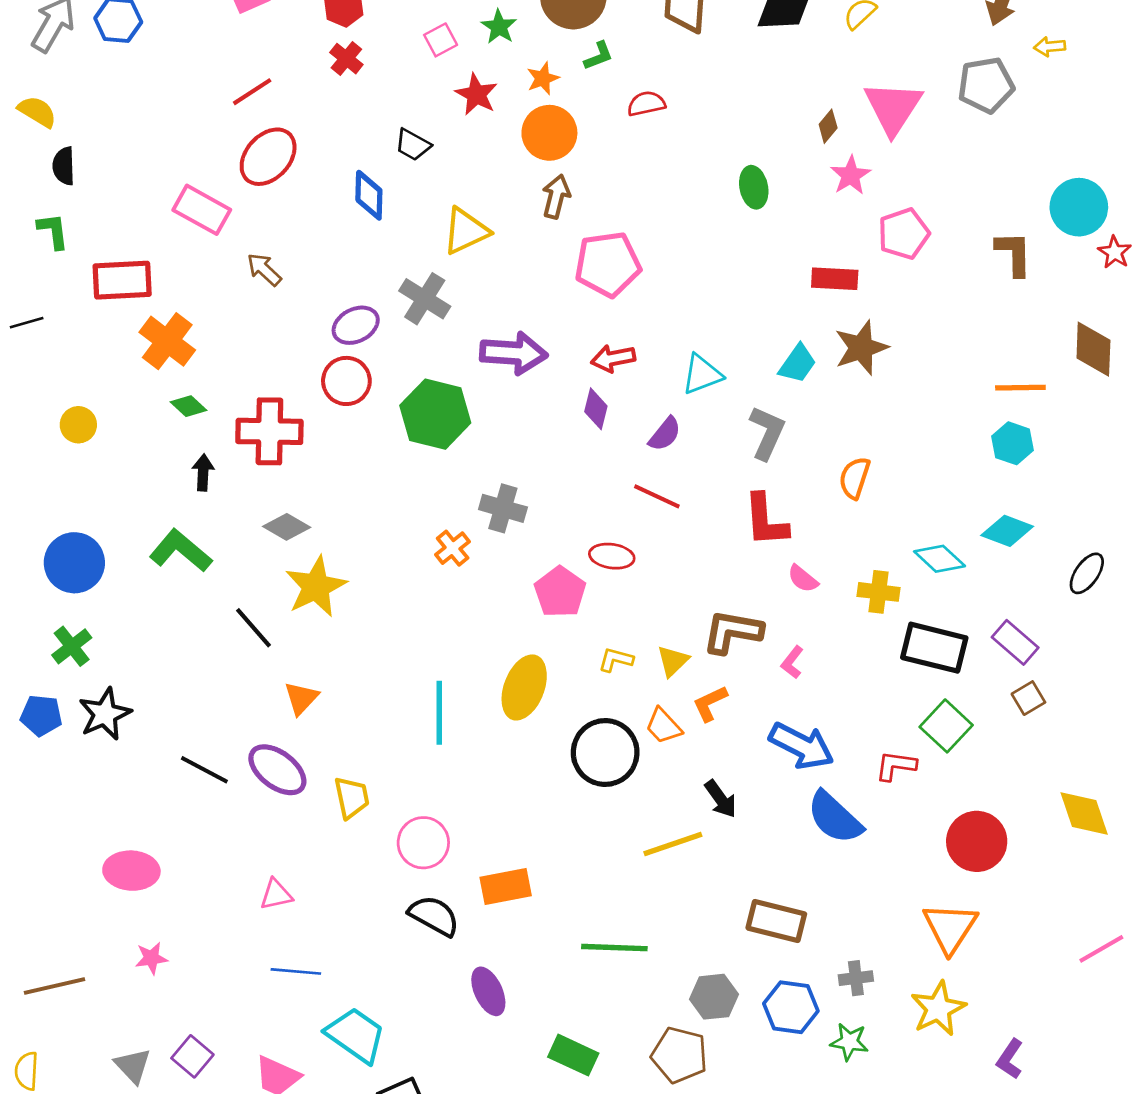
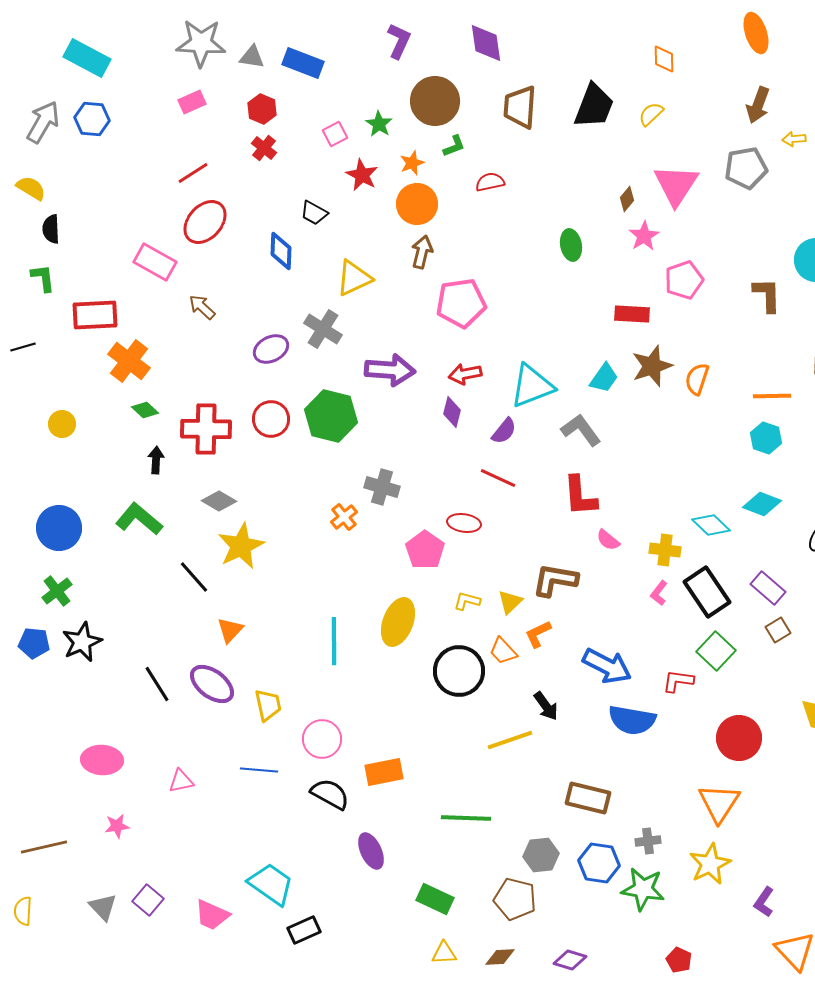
cyan triangle: (702, 374) -> (532, 386), size x1.4
red circle: (346, 381) -> (271, 419), moved
gray L-shape: (767, 433) -> (581, 430), turned -60
orange semicircle: (855, 478) -> (697, 379), moved
black rectangle: (934, 648) -> (707, 592), turned 42
pink L-shape: (792, 662) -> (659, 593), moved
black line: (204, 770) -> (157, 684), turned 30
blue semicircle: (835, 818) -> (632, 720), turned -33
pink triangle: (276, 894) -> (181, 781), moved
blue line: (296, 971) -> (259, 770), moved
green star: (849, 1042) -> (643, 889), size x1.5

